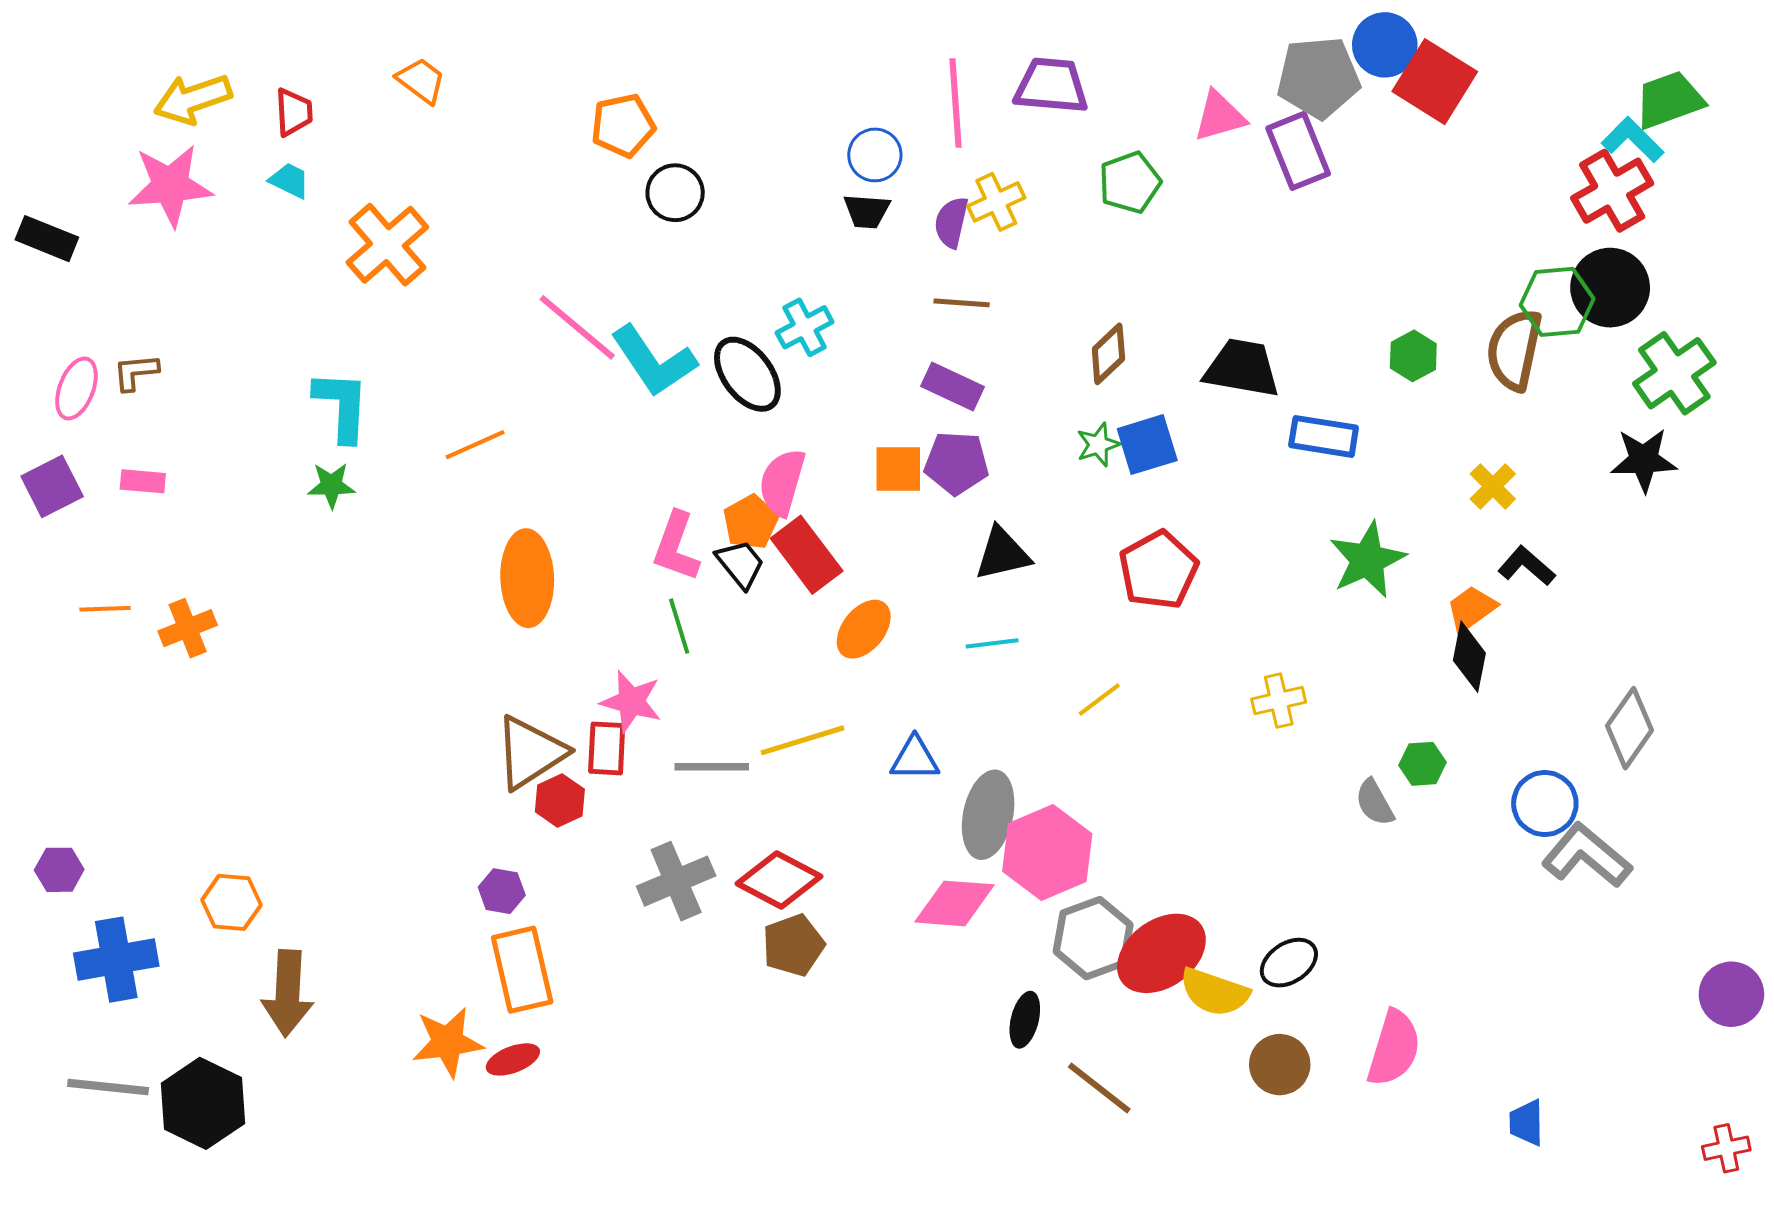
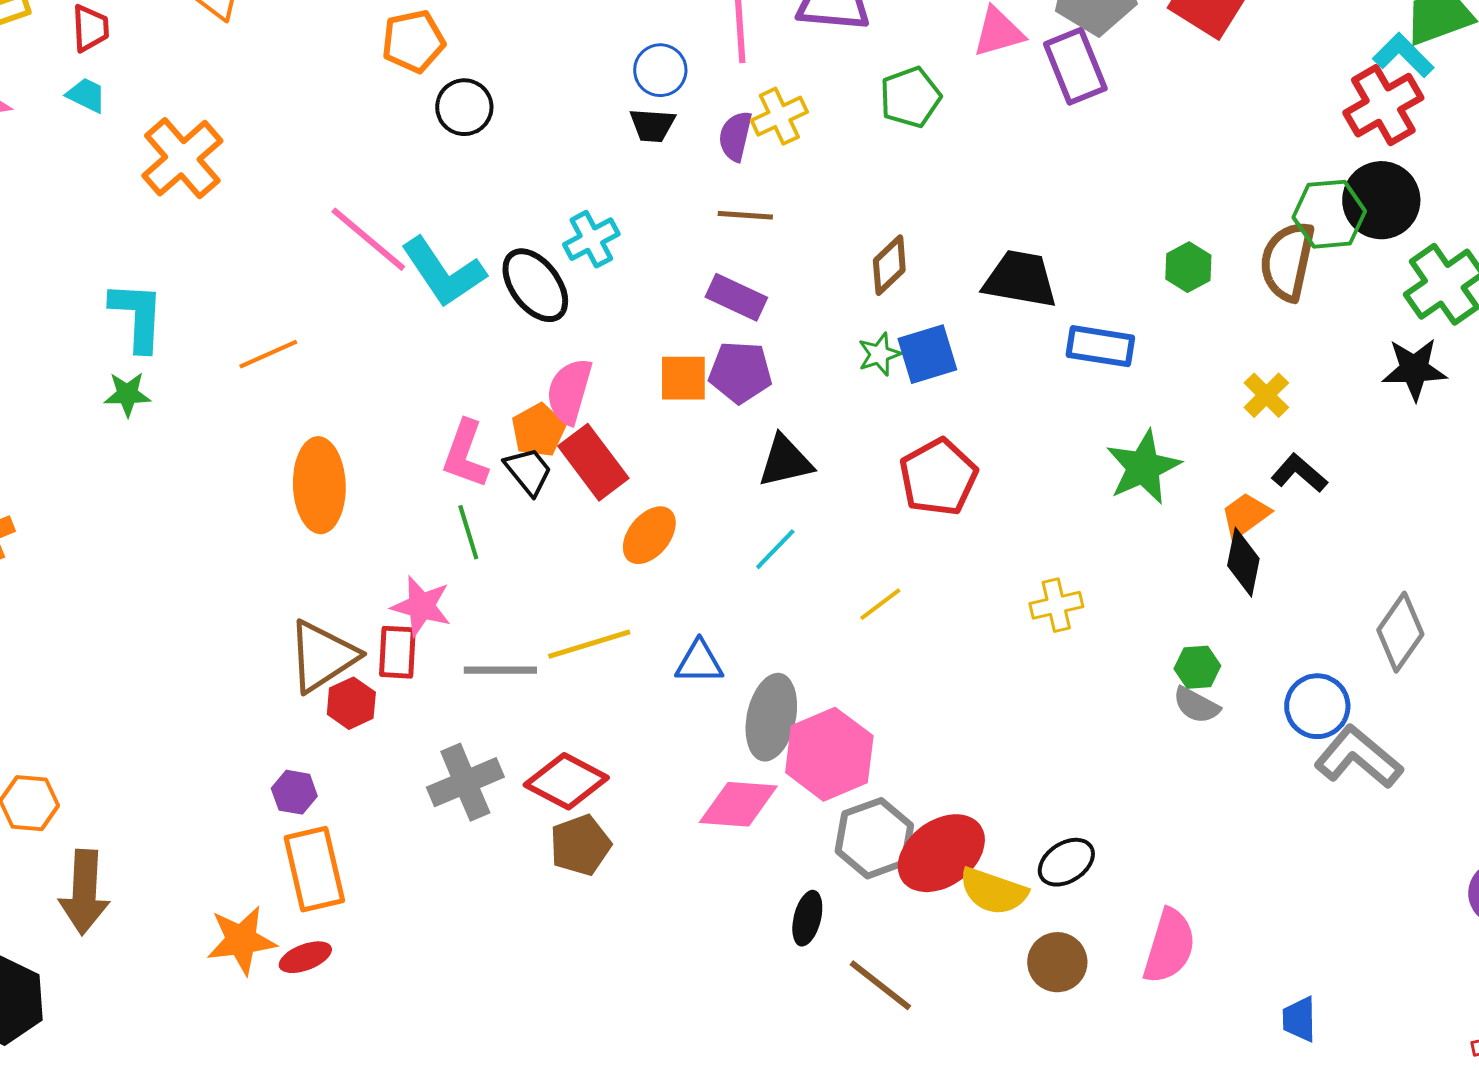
cyan line: (992, 643) -> (775, 549), turned -39
gray semicircle: (1375, 803) -> (1196, 705), moved, turned -33

